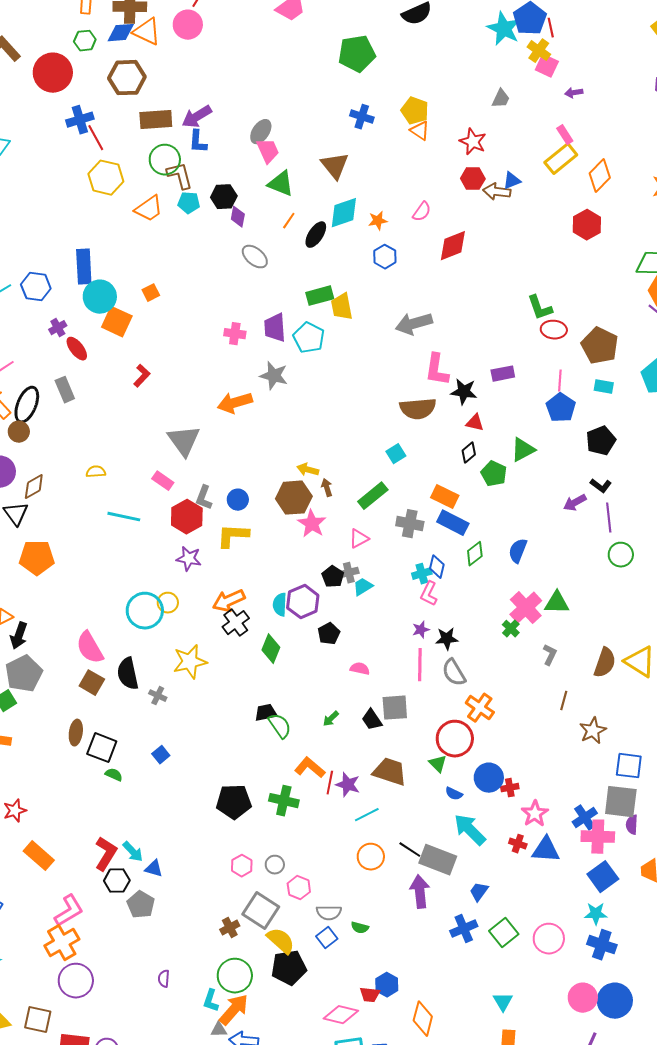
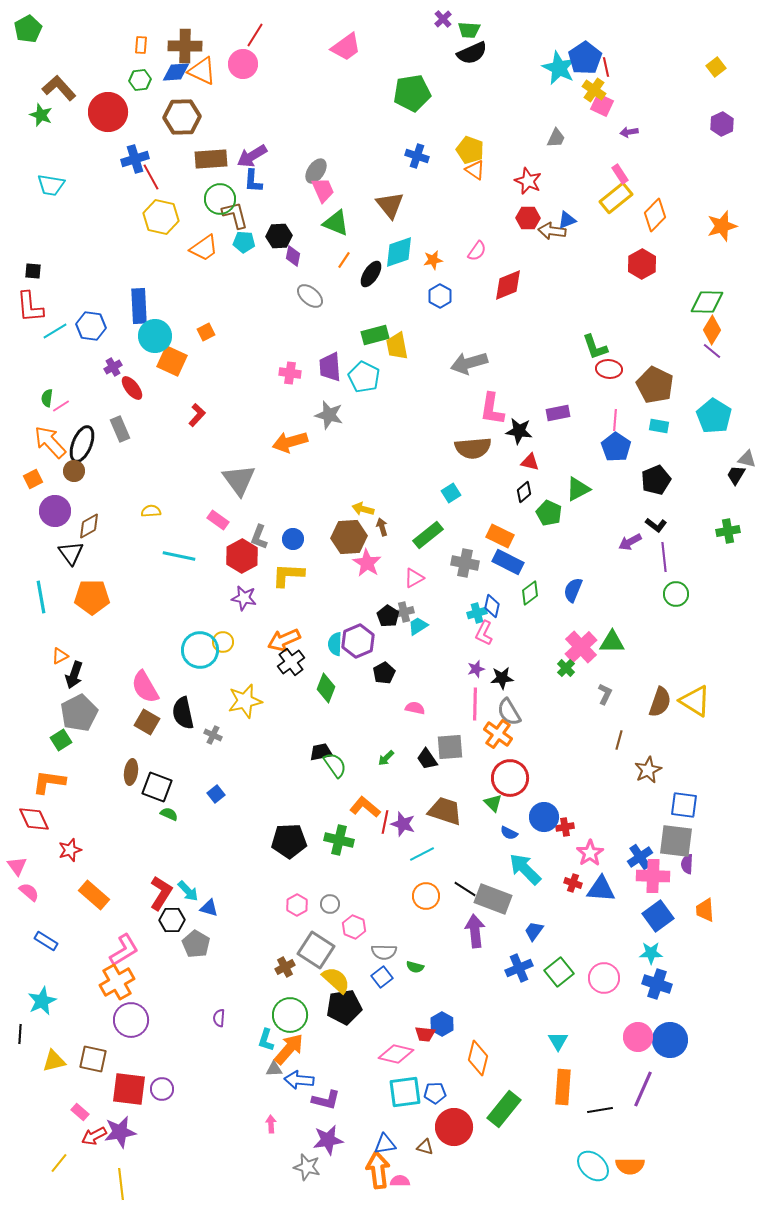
orange cross: (480, 708) -> (498, 734), moved

